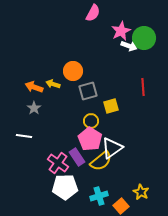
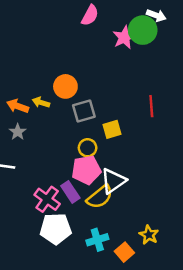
green circle: (144, 38) -> (143, 30), moved
white arrow: (129, 46) -> (156, 15), moved
pink pentagon: (90, 139) -> (86, 170), turned 30

